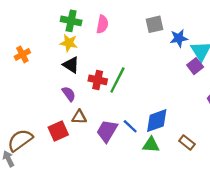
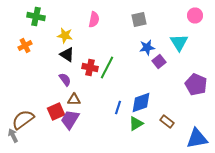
green cross: (71, 21) -> (36, 16), moved
blue star: (179, 38) -> (147, 48), moved
purple square: (195, 66) -> (159, 62), moved
blue line: (130, 126) -> (118, 108), turned 64
purple trapezoid: (107, 131) -> (70, 120), moved
green triangle: (151, 145) -> (136, 124), turned -35

